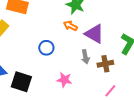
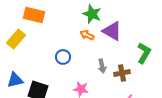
purple triangle: (94, 34) -> (112, 31), moved

